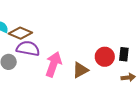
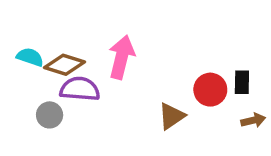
pink arrow: (54, 64) -> (122, 57), moved

